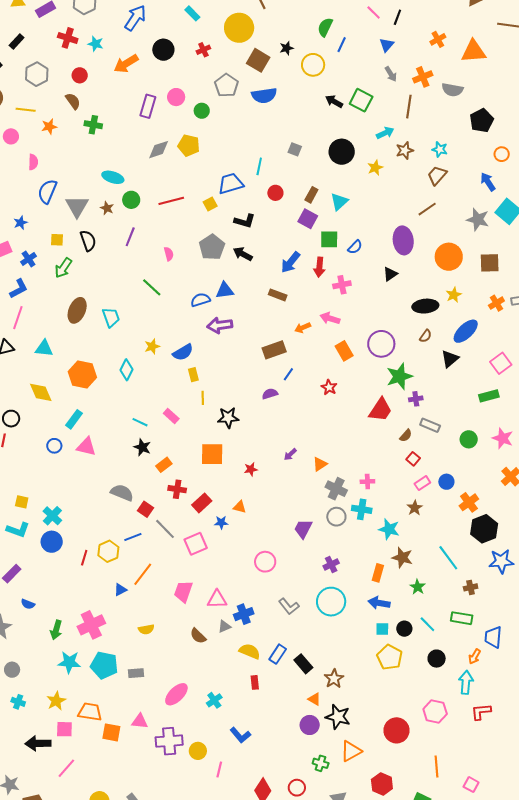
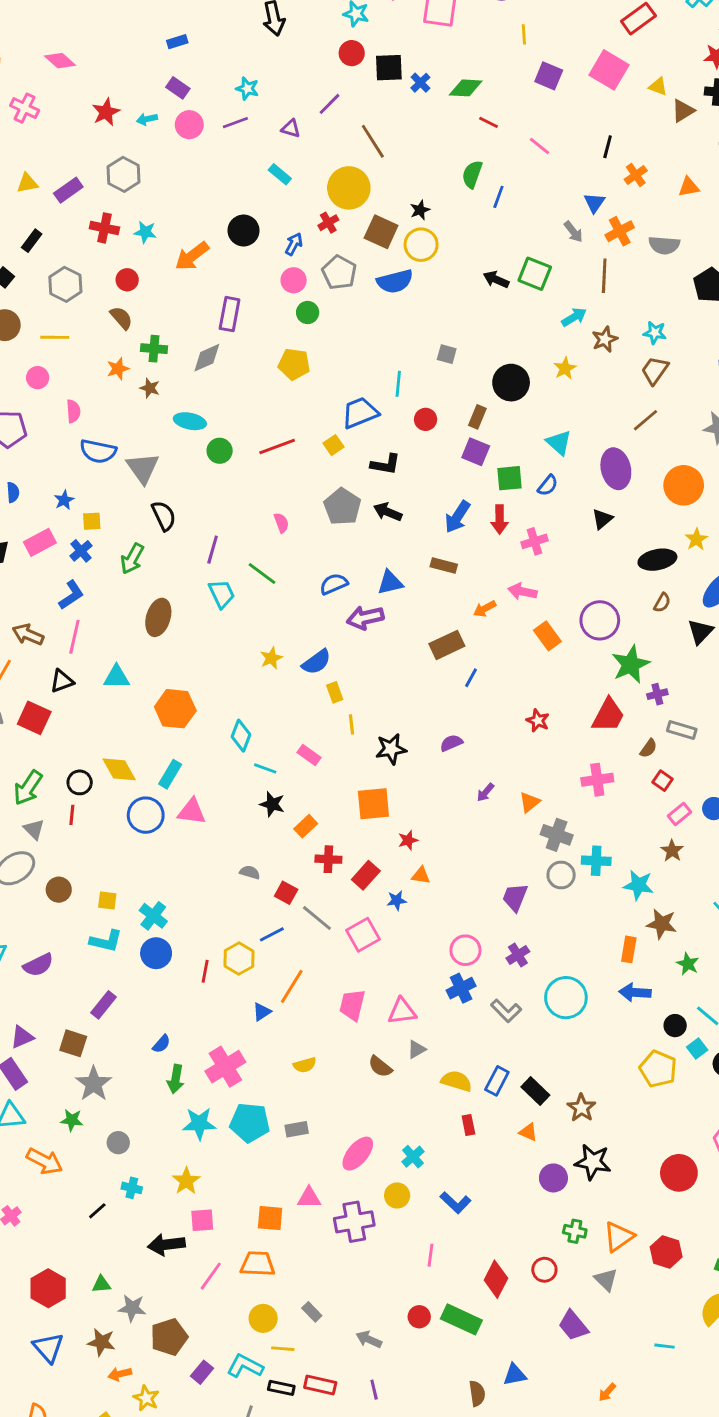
black line: (397, 17) -> (608, 147), moved
blue arrow: (135, 18) -> (294, 244), moved, size x0.6
blue triangle: (387, 45) -> (594, 203), moved
red cross: (203, 50) -> (328, 223), moved
orange triangle: (473, 51) -> (689, 187), size x0.6
yellow circle: (313, 65) -> (421, 245), moved
pink circle: (176, 97) -> (294, 280), moved
orange star: (49, 126) -> (118, 369), moved
gray diamond: (159, 150) -> (207, 358), moved
black circle: (342, 152) -> (511, 383), moved
blue semicircle: (47, 191) -> (98, 451), turned -95
cyan triangle: (339, 202) -> (559, 443), moved, turned -30
brown star: (107, 208) -> (150, 388), moved
purple line: (130, 237) -> (213, 550), moved
yellow square: (57, 240) -> (92, 521), moved
blue triangle: (225, 290) -> (390, 583), moved
cyan trapezoid: (111, 317) -> (222, 594), moved
cyan diamond: (126, 370) -> (241, 736), moved
red star: (329, 387) -> (538, 721), moved
yellow diamond: (41, 392) -> (119, 769), moved
purple semicircle: (270, 394) -> (451, 743), moved
blue circle: (54, 446) -> (146, 815), size x1.6
red star: (251, 469) -> (408, 840), moved
pink cross: (367, 482) -> (597, 780), moved, size x1.5
gray semicircle: (122, 493) -> (250, 872), size x0.6
purple cross: (331, 565) -> (518, 955), moved
blue semicircle: (28, 604) -> (161, 1044), moved, turned -64
blue cross: (244, 614) -> (461, 988), moved
cyan square: (382, 629) -> (697, 1049), moved, turned -32
orange triangle: (314, 699) -> (528, 1132), moved
orange trapezoid: (90, 712) -> (258, 1264), moved
yellow circle: (198, 751) -> (397, 1195), moved
orange triangle: (351, 751) -> (619, 1237), moved

